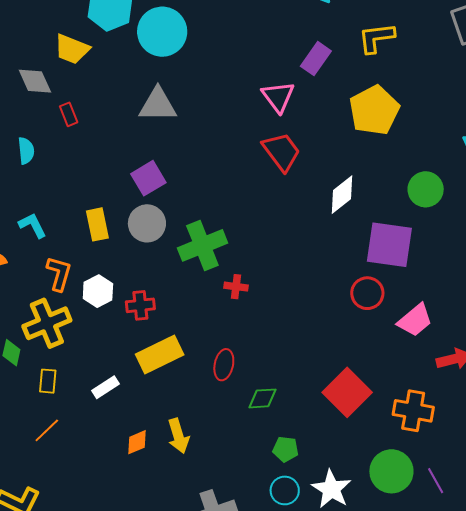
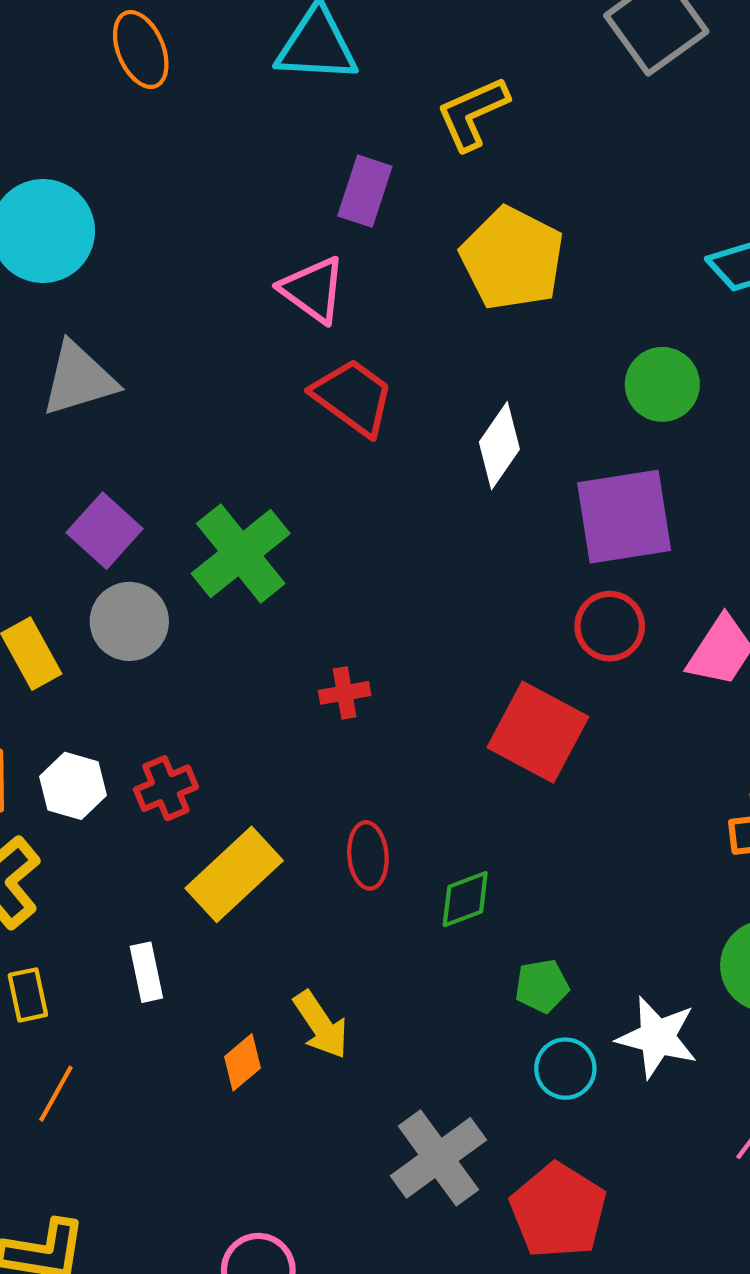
green cross: (202, 245) -> (241, 553), moved
white rectangle: (105, 387) -> (146, 972), turned -52
red square: (347, 392) -> (538, 732), moved

